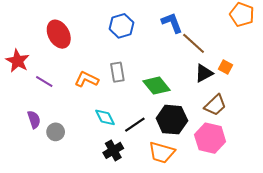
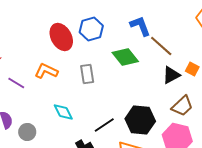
red ellipse: (59, 34) -> (61, 37), moved
orange L-shape: (86, 79) -> (46, 71), moved
green diamond: (156, 86) -> (125, 57), moved
cyan diamond: (105, 117) -> (63, 112), moved

